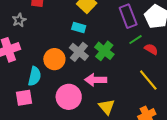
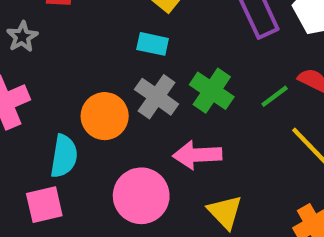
green line: (135, 40) -> (275, 96), moved

